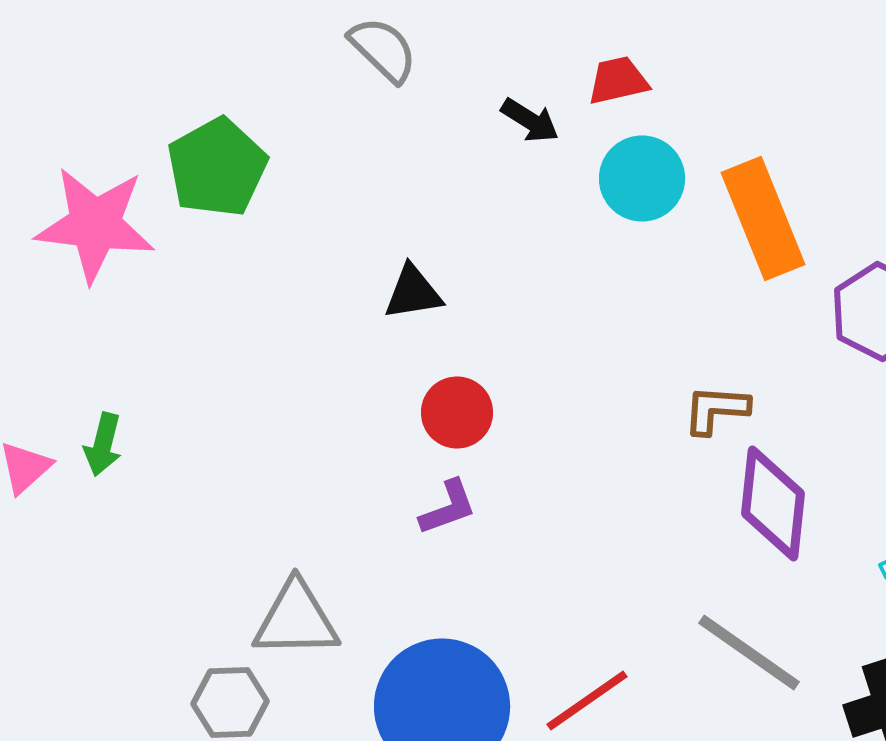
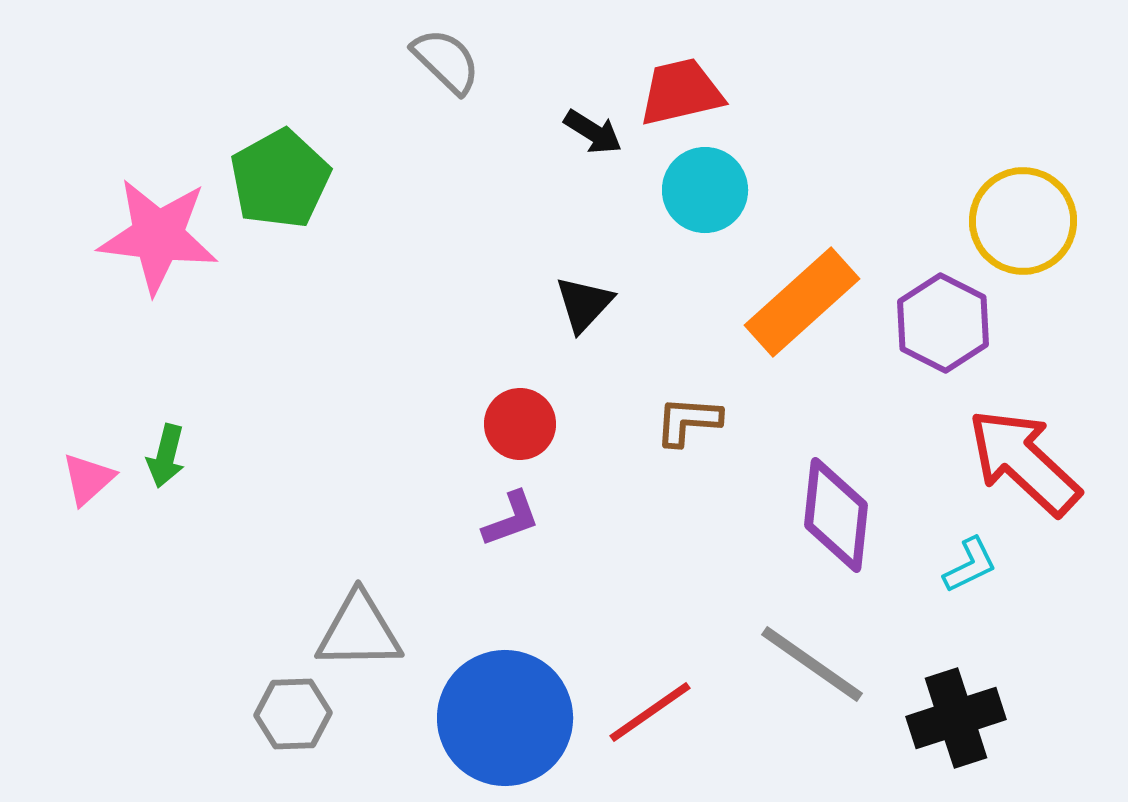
red trapezoid: (618, 80) -> (681, 92), size x1.4
orange rectangle: (763, 218) -> (802, 302), moved, turned 70
black triangle: (413, 292) -> (584, 304), moved, turned -38
brown L-shape: (716, 409) -> (688, 421), moved

